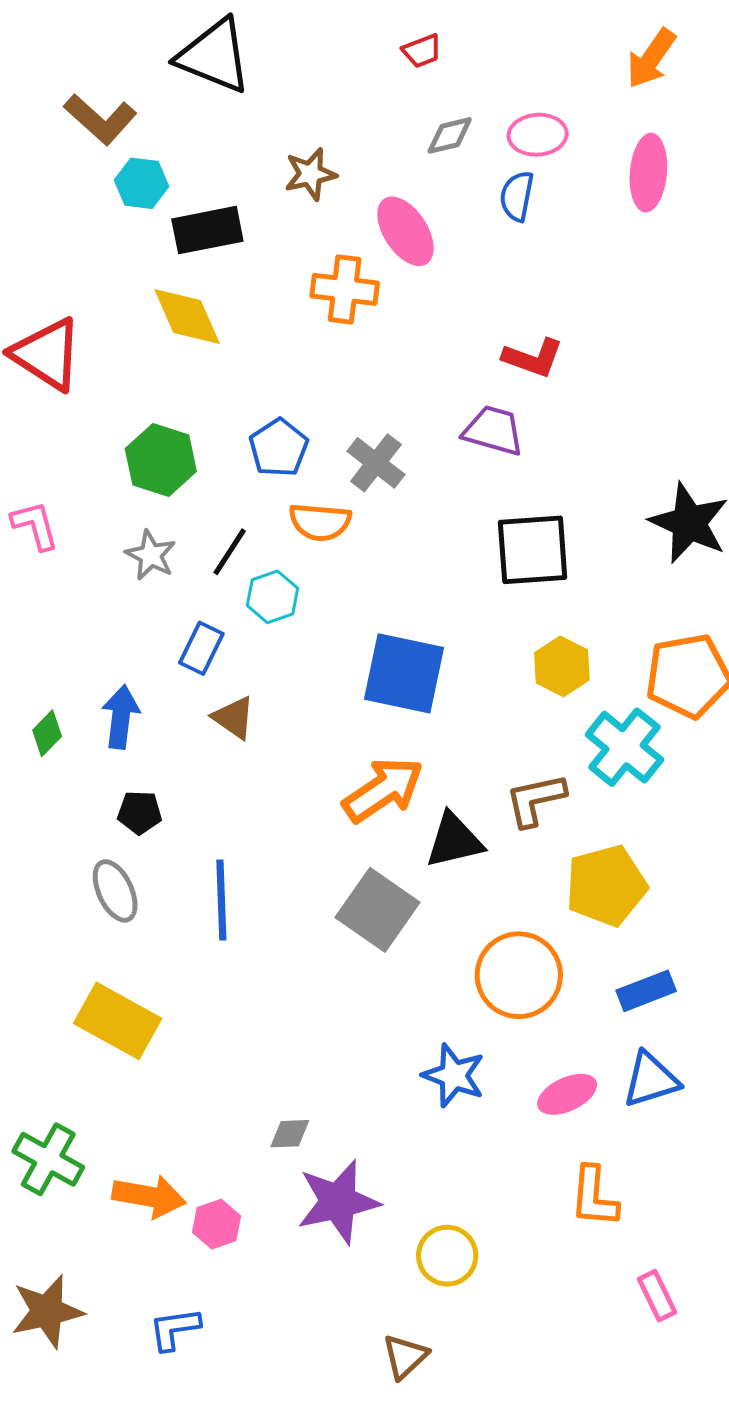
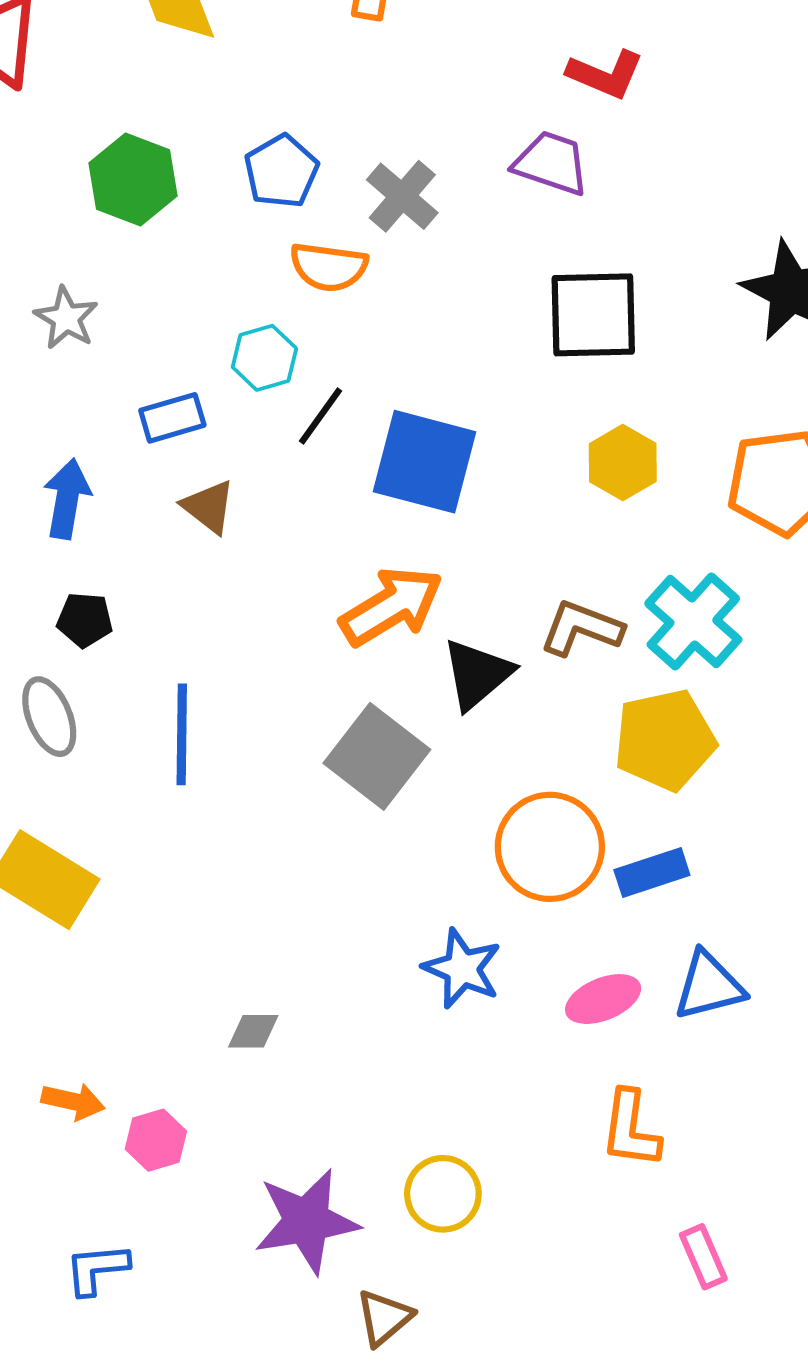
black line: (230, 552) -> (320, 416), moved
gray star: (151, 555) -> (66, 318), moved
blue rectangle: (201, 648) -> (172, 418), turned 45
cyan cross: (624, 747) -> (693, 622), moved
brown L-shape: (535, 800) -> (581, 628), turned 30
black triangle: (454, 840) -> (477, 674), turned -30
blue rectangle: (646, 991) -> (652, 873), moved
orange arrow: (149, 1196) -> (73, 1101), size x0.7
purple star: (338, 1202) -> (307, 1221), moved

